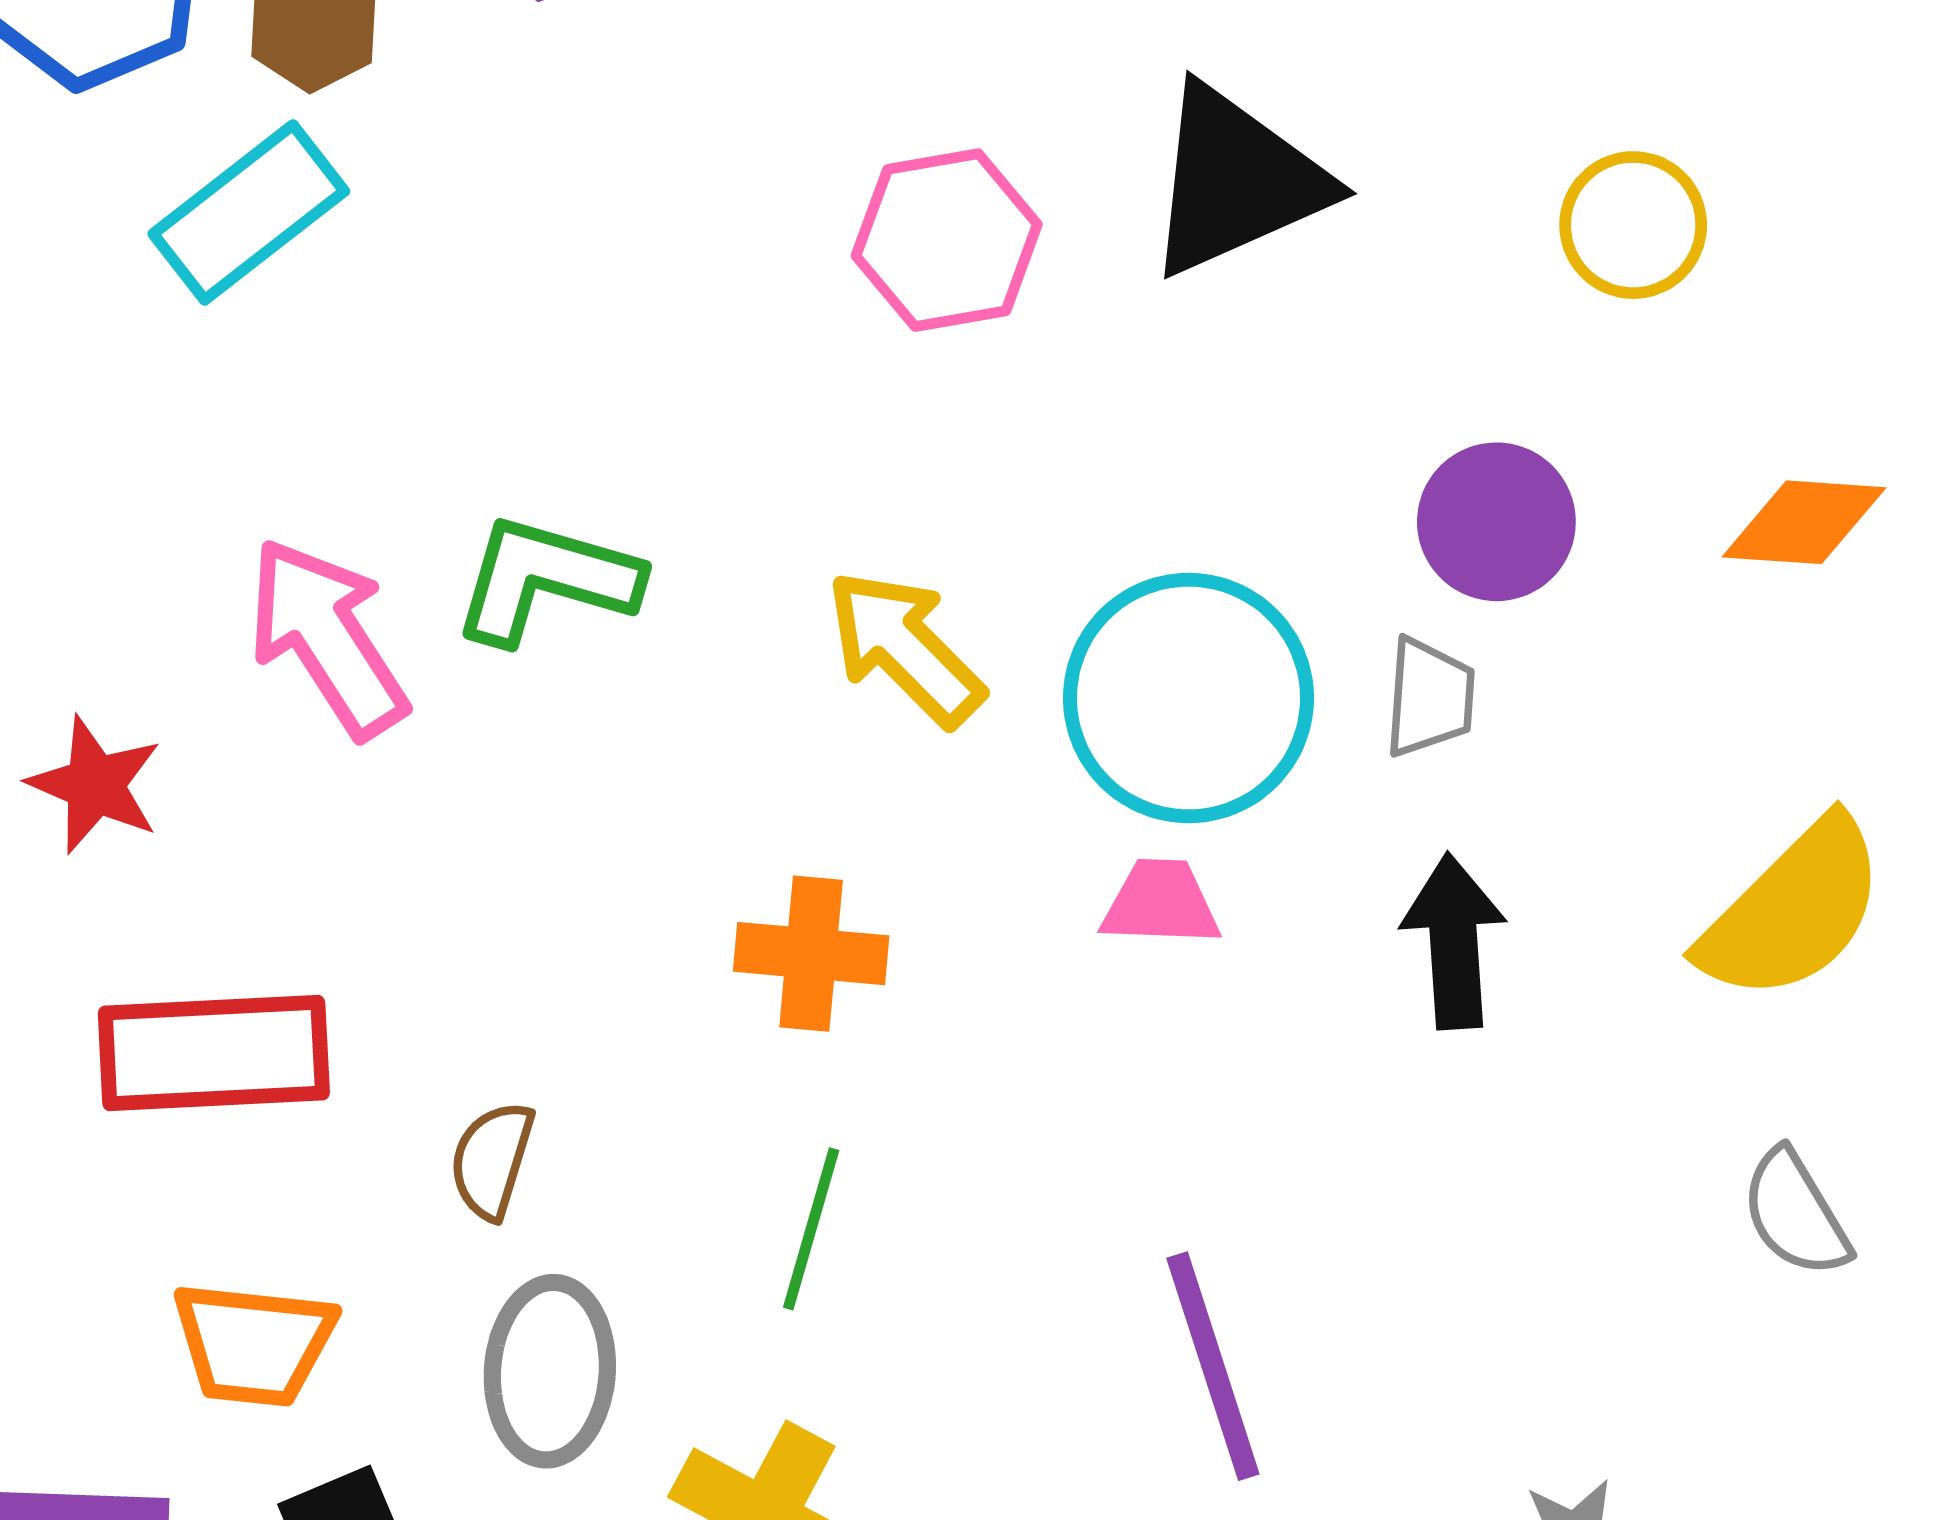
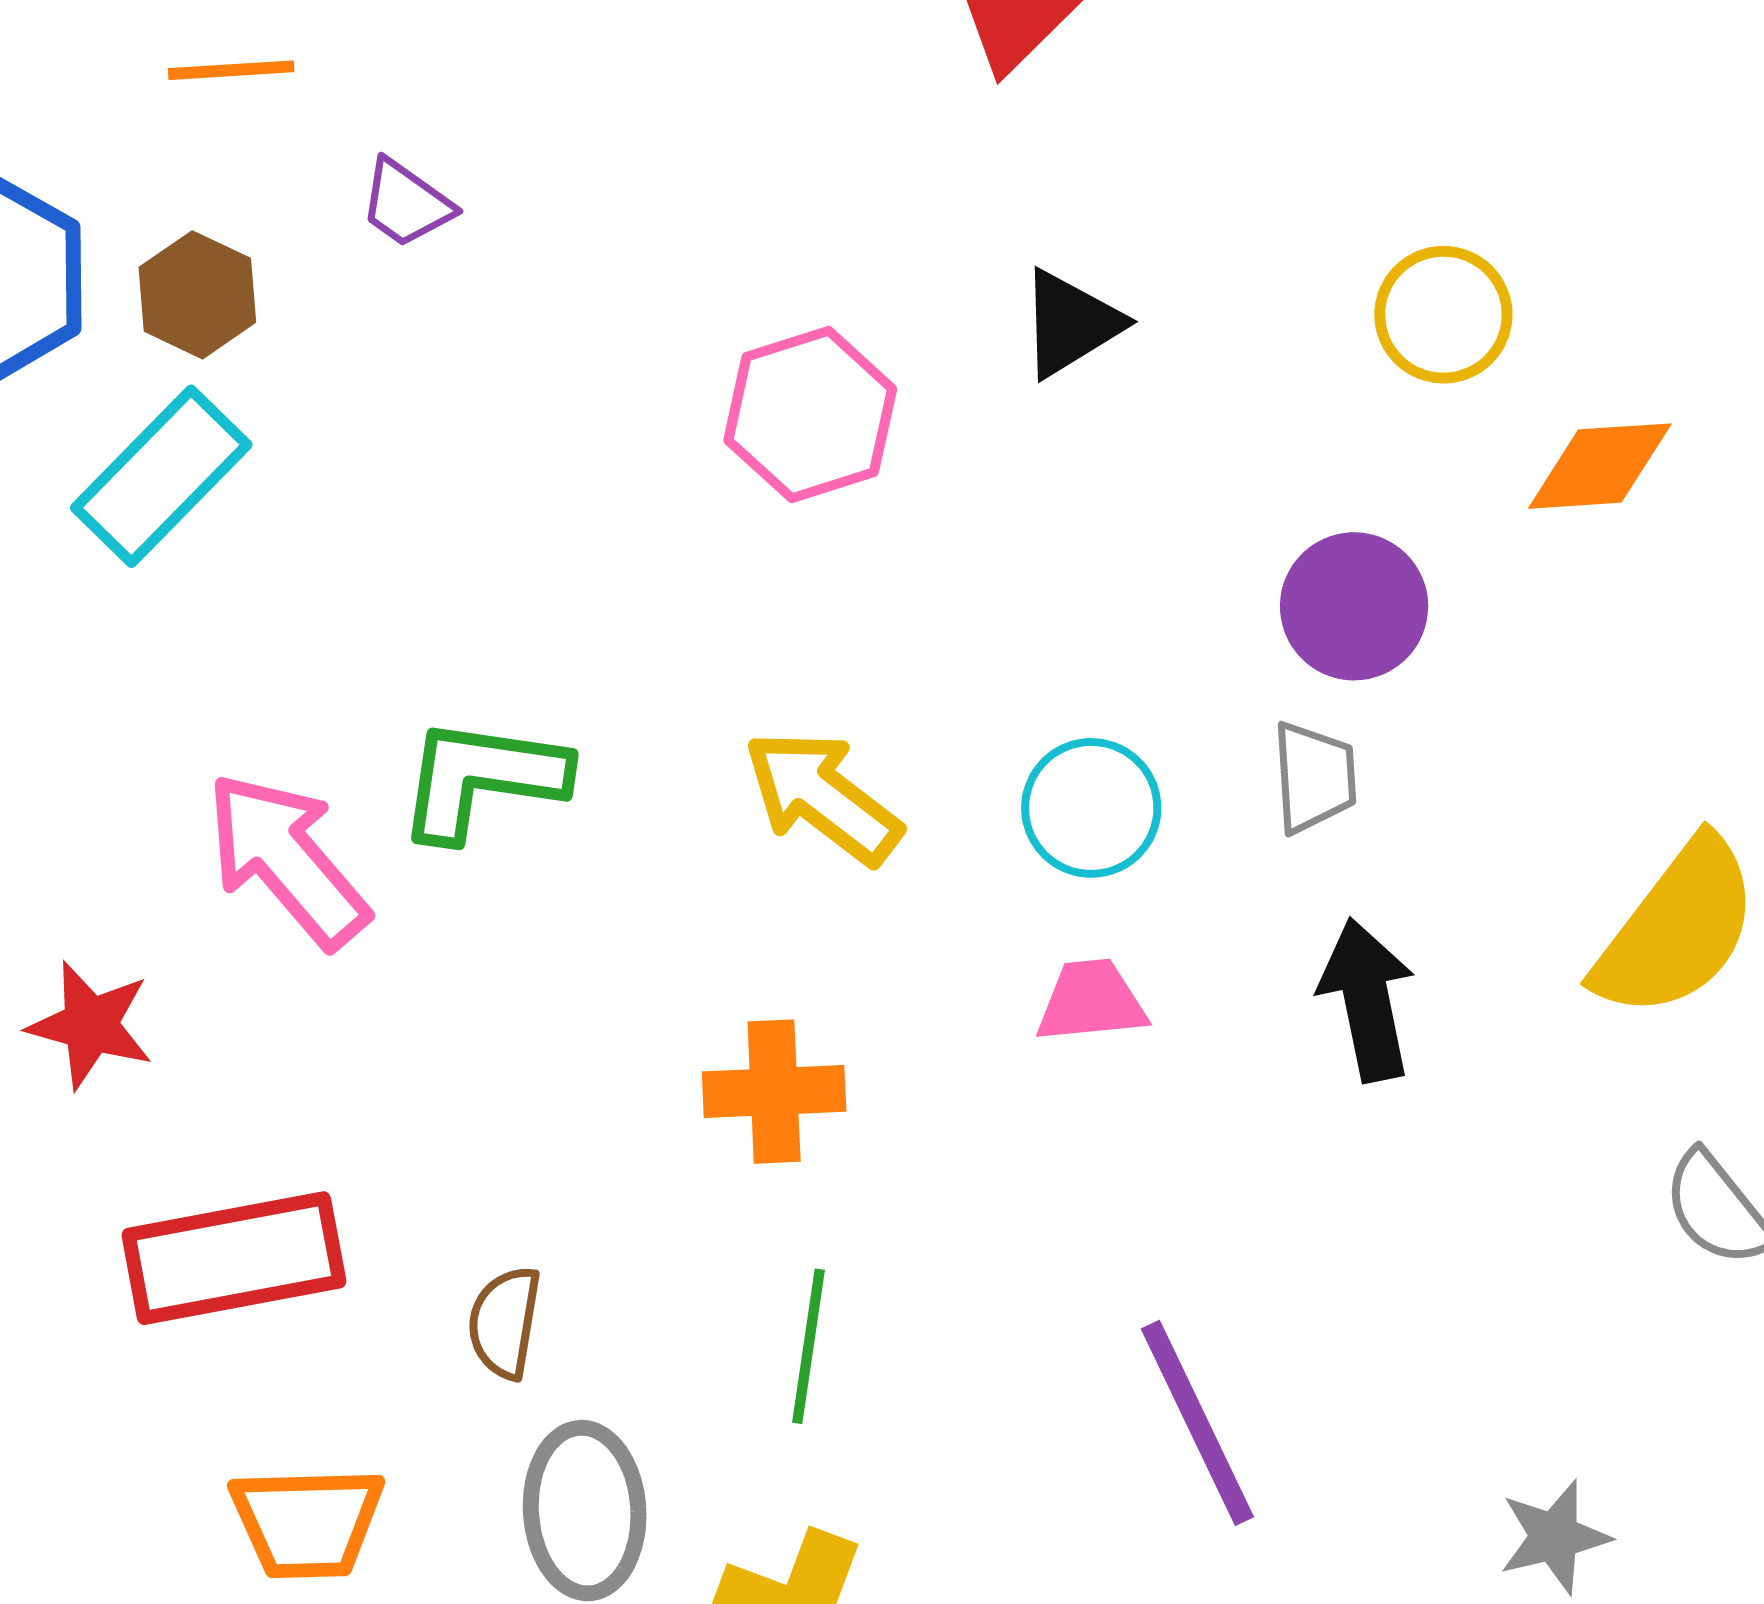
black triangle: (1236, 181) -> (1071, 324), size x0.6
orange diamond: (1804, 522) -> (1600, 466), moved
cyan circle: (1188, 698) -> (1091, 808), size x0.6

